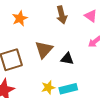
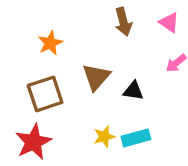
orange star: (20, 18) -> (50, 43), moved

